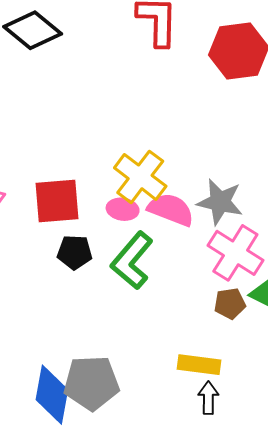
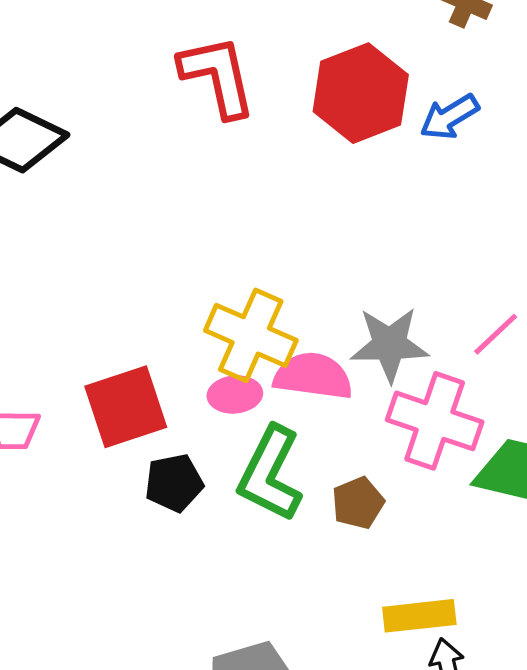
brown pentagon: (230, 304) -> (358, 503), moved

